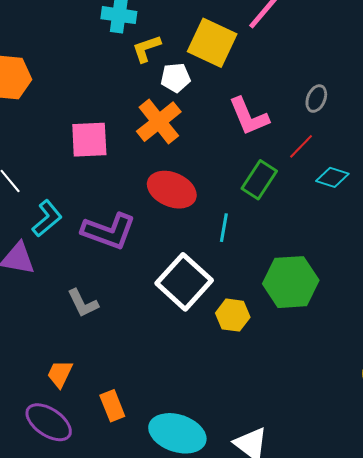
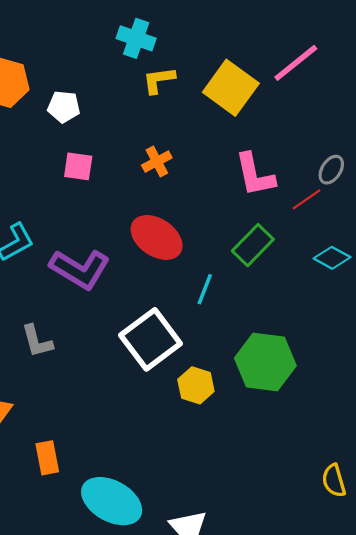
white pentagon: (175, 78) -> (64, 107), moved
orange cross: (159, 122) -> (157, 161), size x0.6
pink square: (89, 140) -> (78, 166), size x0.7
red line: (301, 146) -> (307, 199), moved

